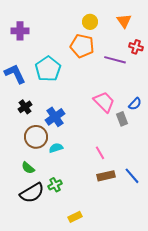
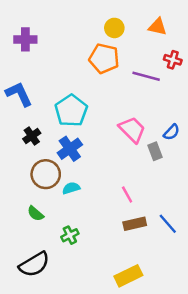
orange triangle: (124, 21) -> (158, 27), turned -42
cyan pentagon: (48, 69) -> (71, 111), moved
black semicircle: (32, 193) -> (34, 264), moved
yellow rectangle: (75, 217) -> (128, 276), moved, size x1.5

